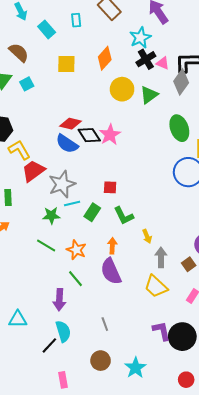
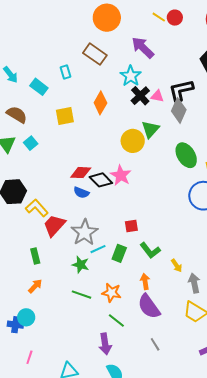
yellow circle: (122, 89) -> (133, 141), moved
blue semicircle: (67, 144) -> (81, 193), size x0.7
green star: (51, 215) -> (81, 265), turned 30
gray line: (105, 324) -> (155, 344), moved

